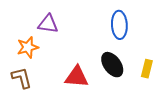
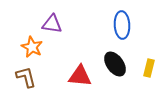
orange star: (28, 47) -> (32, 47), turned -30

